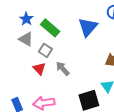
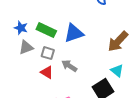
blue triangle: (88, 27) -> (74, 33), moved, turned 45
gray triangle: (26, 39) -> (26, 47), turned -35

